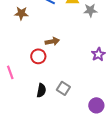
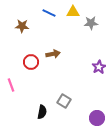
red circle: (38, 56) -> (31, 62), moved
black semicircle: (41, 90) -> (42, 112), moved

